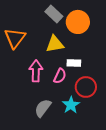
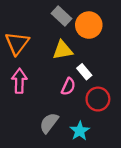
white rectangle: (74, 63) -> (84, 72), turned 48
pink arrow: (36, 71) -> (19, 81), moved
cyan star: (71, 105) -> (80, 131), moved

